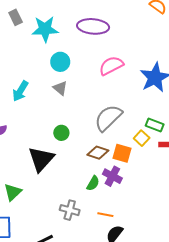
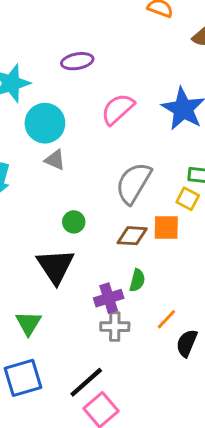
purple ellipse: (93, 26) -> (77, 61), size x0.7
cyan circle: (60, 62) -> (45, 123), size x1.4
purple cross: (112, 176) -> (109, 298), moved, turned -30
orange line: (105, 215) -> (166, 319), turned -42

